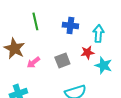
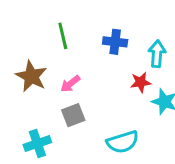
gray square: (62, 60) -> (73, 115), moved
pink arrow: (33, 62) -> (70, 84), moved

